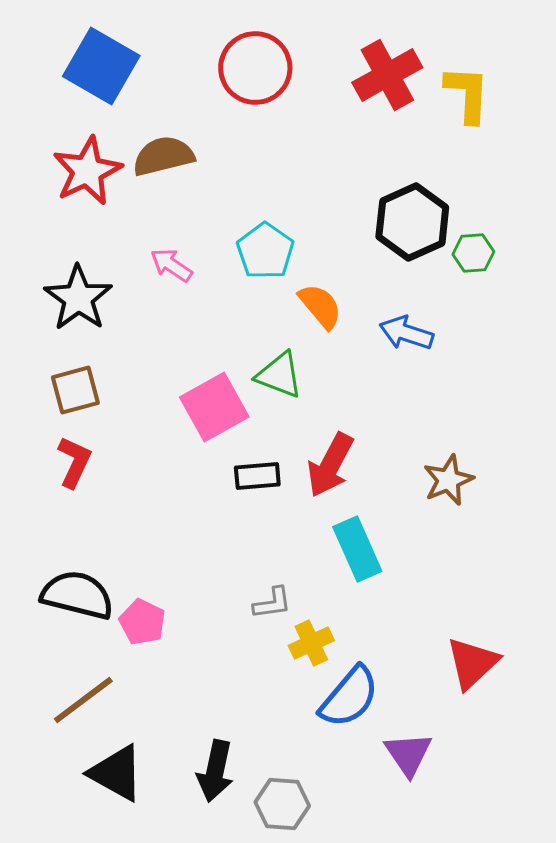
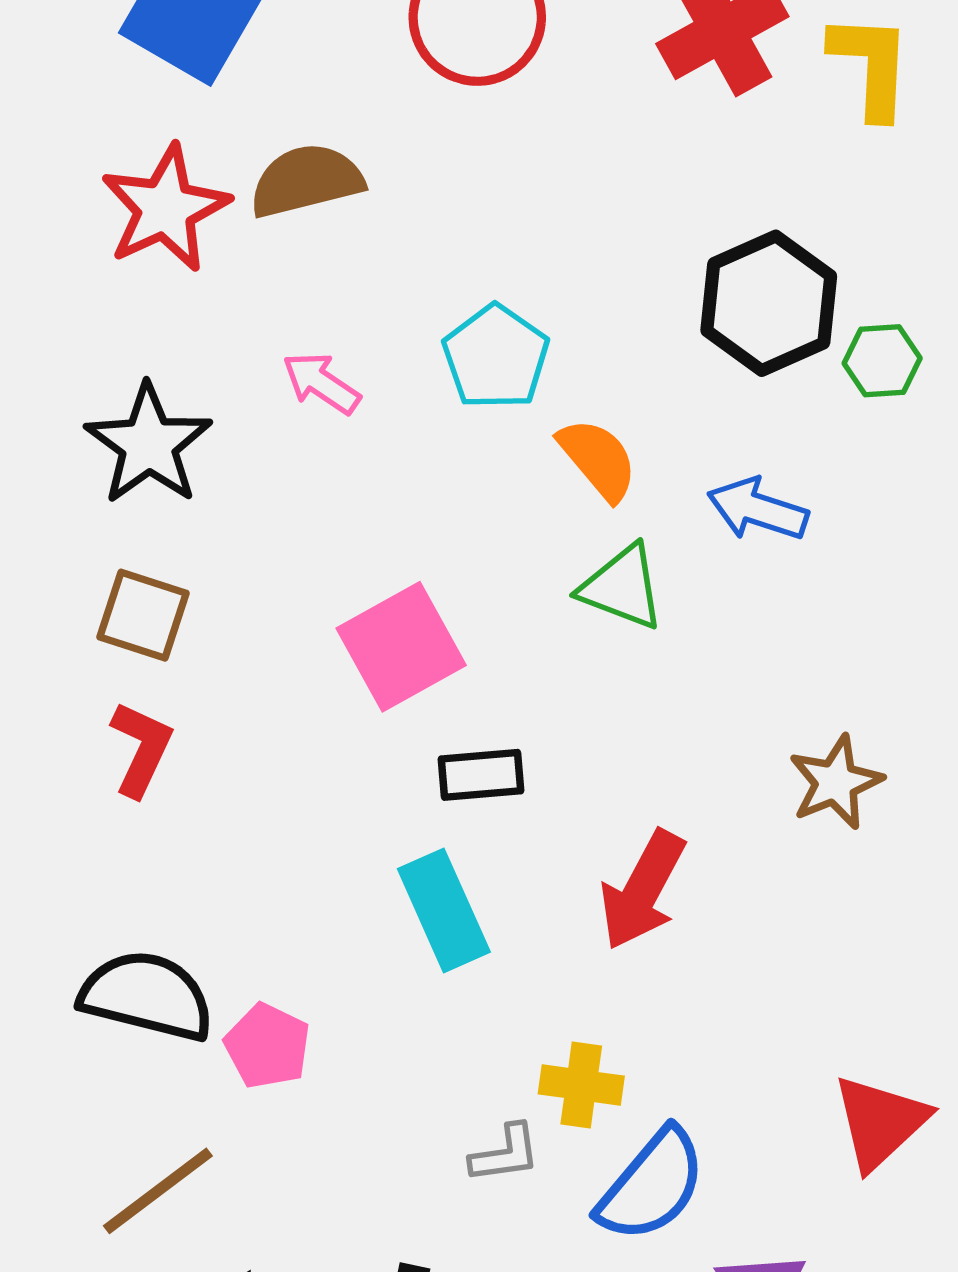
green triangle: (279, 375) -> (622, 587), moved
brown square: (75, 390) -> (143, 615), turned 33
red arrow: (330, 465) -> (643, 890), moved
cyan rectangle: (357, 549) -> (444, 910), moved
gray L-shape: (272, 603) -> (505, 1154), moved
yellow cross: (311, 643) -> (581, 1085), turned 33

